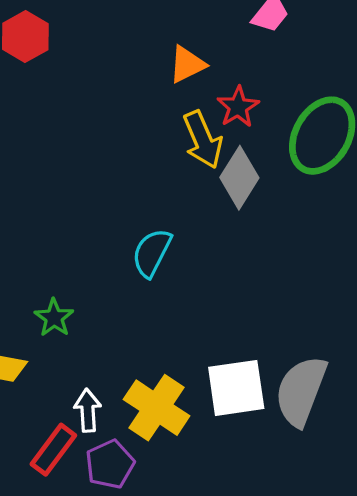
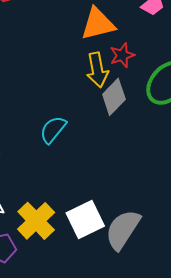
orange triangle: (187, 64) -> (98, 24), size x1.5
white square: (236, 388) -> (85, 219), turned -30

